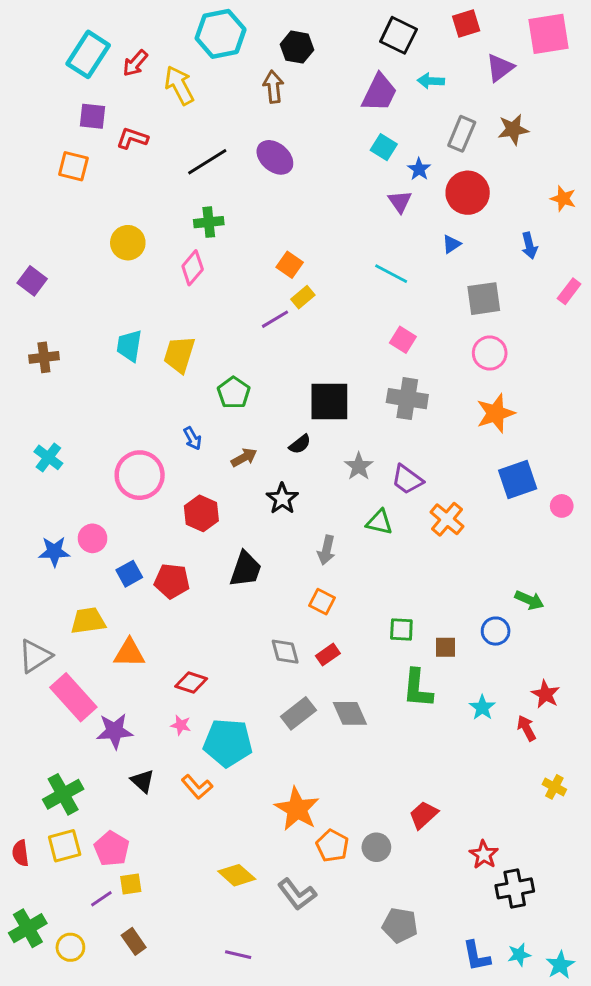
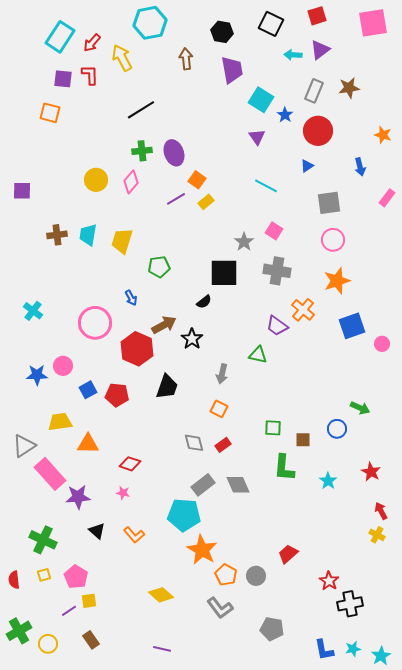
black hexagon: (297, 47) -> (222, 32), moved
purple triangle: (500, 68) -> (320, 50), moved
purple trapezoid: (379, 93) -> (232, 70), moved, turned -36
red L-shape: (132, 138) -> (90, 75), moved, turned 70
cyan square: (384, 147) -> (261, 100), size x1.4
purple ellipse: (275, 157) -> (174, 153), moved, turned 30
purple triangle: (400, 202) -> (257, 137), moved
yellow circle: (128, 243) -> (96, 180), moved
purple square: (32, 281) -> (22, 191), turned -36
purple line: (275, 319) -> (176, 199), moved
brown cross: (44, 357) -> (57, 235), moved
green pentagon: (234, 393) -> (159, 267), turned 30
brown arrow: (244, 457) -> (164, 325), moved, size x1.4
gray star: (359, 466) -> (244, 242), moved
red hexagon: (201, 513) -> (137, 349), size x1.4
orange cross: (447, 519) -> (303, 310), moved
red arrow: (526, 728) -> (381, 511), moved
cyan pentagon: (228, 743) -> (184, 515), moved
green cross: (63, 794) -> (43, 540), turned -36
yellow square: (65, 846) -> (44, 575), size x0.6
gray L-shape: (297, 894) -> (220, 608), moved

